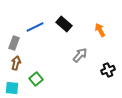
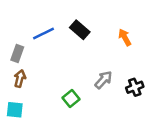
gray arrow: (80, 55) -> (104, 80), moved
green square: (36, 79) -> (71, 98), moved

